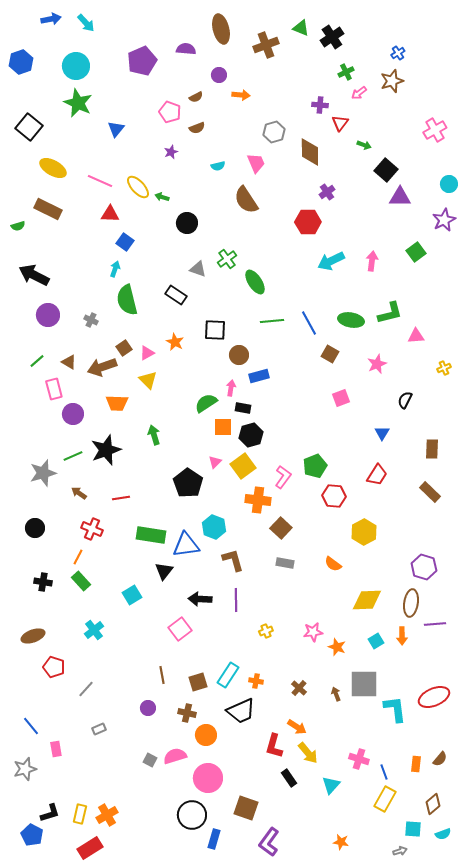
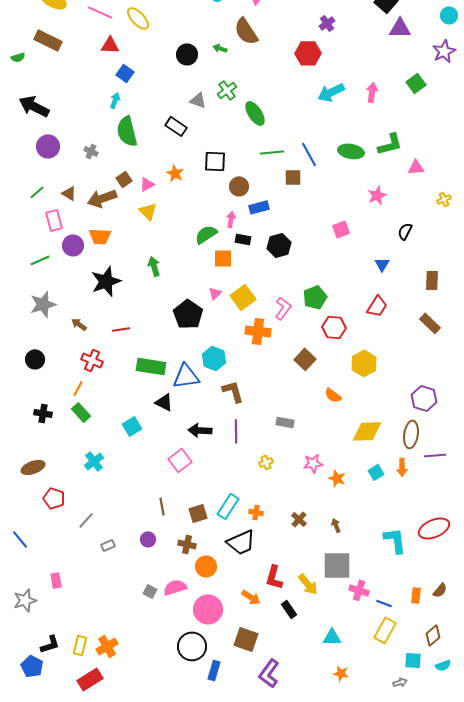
green arrow: (162, 197) -> (220, 48), moved
brown square: (330, 354) -> (293, 177), moved, turned -30
orange trapezoid: (117, 403) -> (100, 236), moved
black hexagon: (251, 435) -> (279, 245), moved
green line: (73, 456) -> (40, 260), moved
brown square: (281, 528) -> (305, 359), moved
gray rectangle: (285, 563) -> (285, 422), moved
black triangle: (164, 571) -> (164, 402), turned -42
gray square: (364, 684) -> (337, 565), moved
blue line: (31, 726) -> (20, 539), moved
orange arrow: (297, 727) -> (251, 597), moved
gray rectangle: (99, 729) -> (108, 545), moved
blue line: (384, 772) -> (384, 603), turned -49
cyan triangle: (331, 785) -> (332, 637), moved, turned 48

